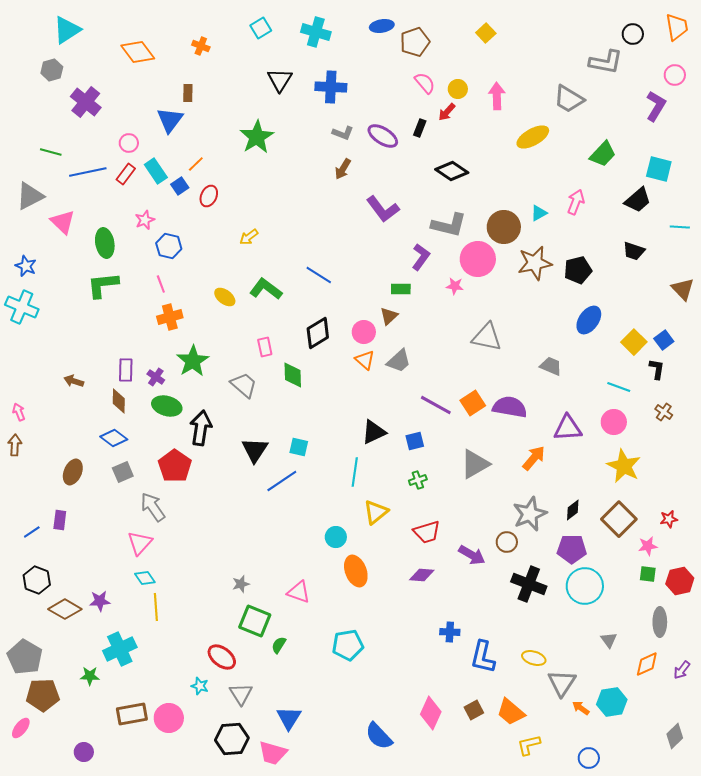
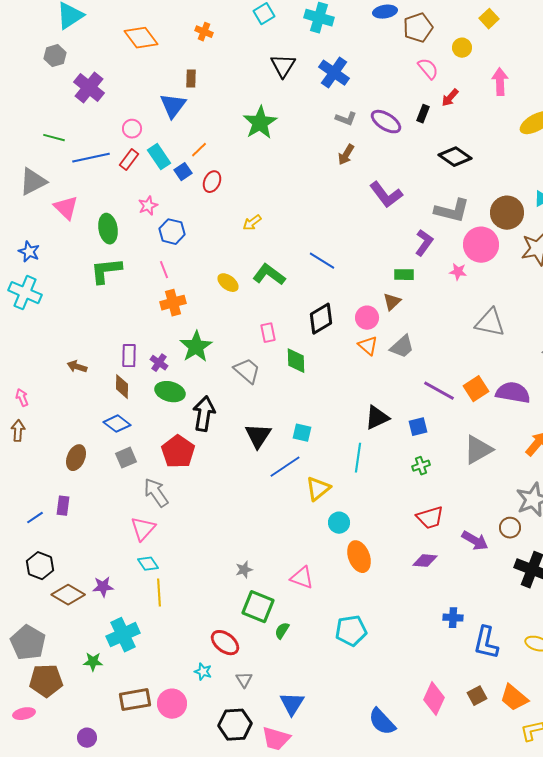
blue cross: (331, 87) -> (334, 73), turned 32
yellow circle: (458, 89) -> (462, 48), moved
yellow triangle: (376, 512) -> (318, 489), moved
gray triangle: (241, 694) -> (244, 680), size x0.7
pink ellipse: (21, 728) -> (24, 714), turned 40

